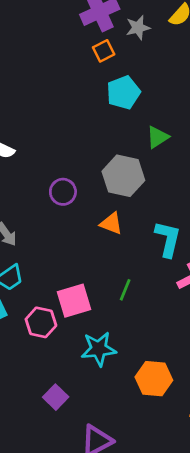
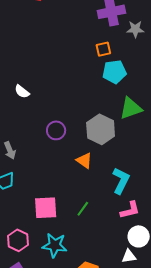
orange square: (104, 51) -> (103, 49), moved
green triangle: (158, 137) -> (131, 108), size x1.4
pink hexagon: (41, 322) -> (18, 240), moved

